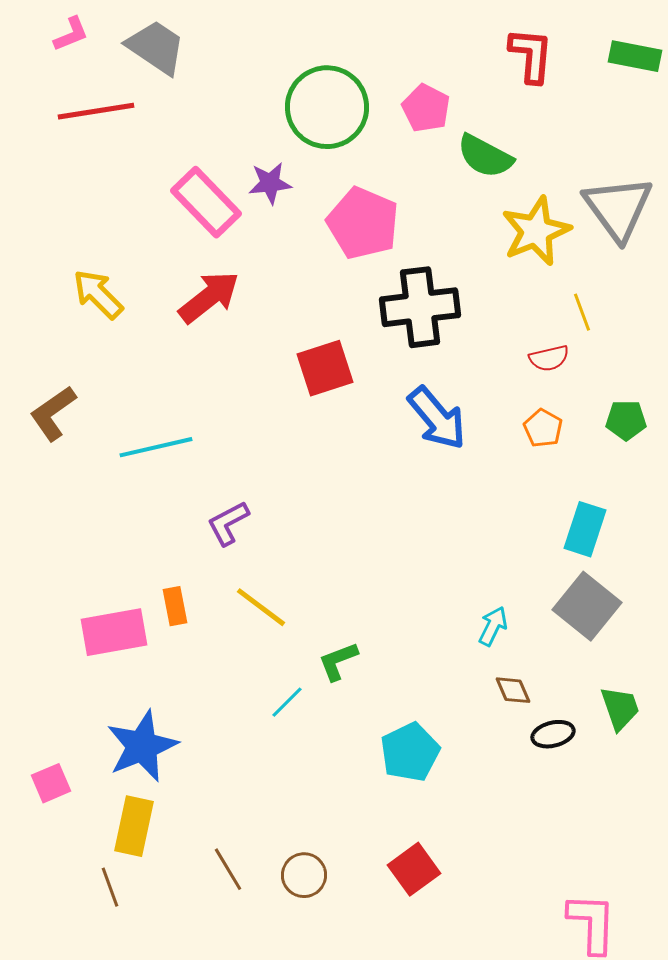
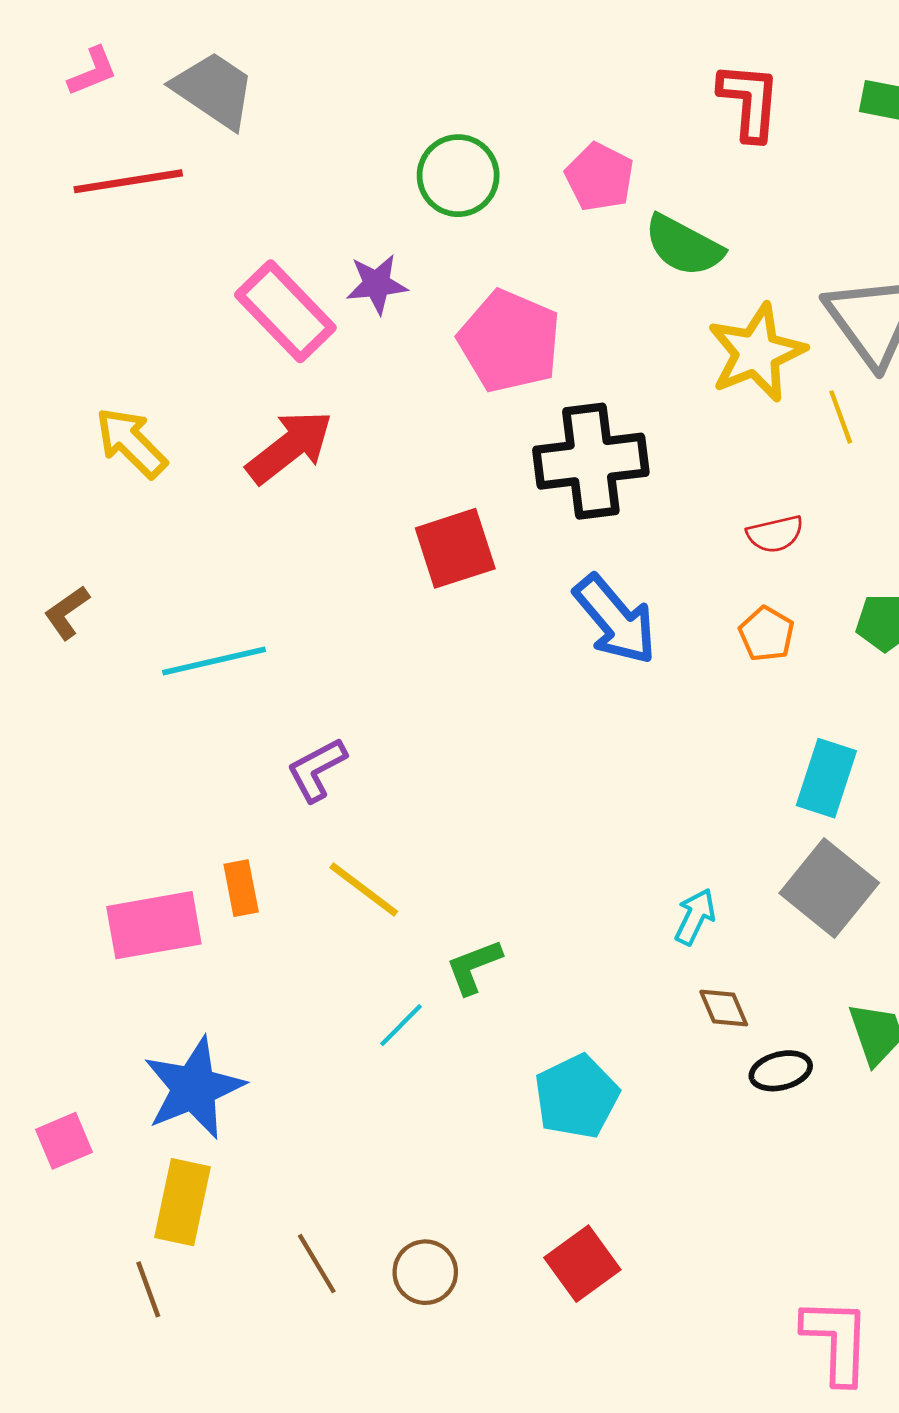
green circle: (327, 107) -> (458, 176), size x0.7
yellow line: (582, 312) -> (841, 417), moved
brown L-shape: (53, 413) -> (67, 613), size x0.7

